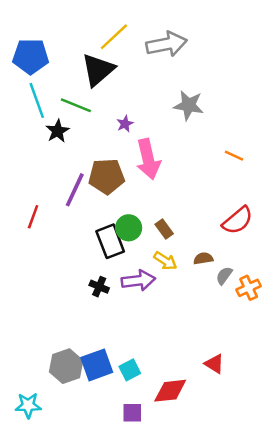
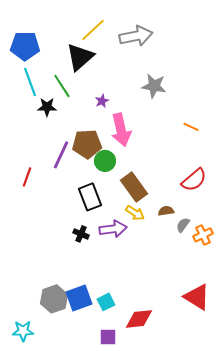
green line: (76, 105) -> (62, 86), turned 35
black star: (58, 131) -> (47, 107), turned 30
green circle: (129, 228) -> (105, 161), moved
brown rectangle: (164, 229) -> (134, 187), size x1.8
red triangle: (214, 364) -> (197, 297), moved, size x1.6

